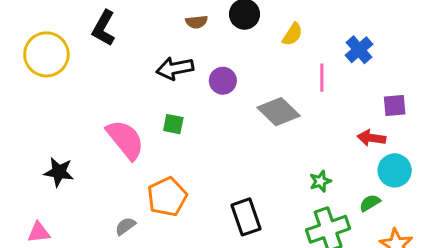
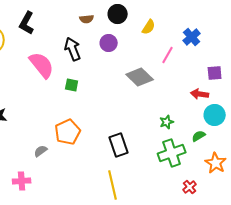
black arrow: (175, 68) -> (73, 49), turned 80
pink line: (322, 78) -> (168, 55), turned 30
purple circle: (223, 81) -> (109, 43), moved
pink semicircle: (125, 140) -> (42, 65), moved

